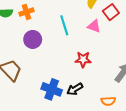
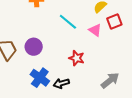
cyan line: (64, 25) -> (68, 22), turned -48
purple circle: (33, 39) -> (34, 47), moved

